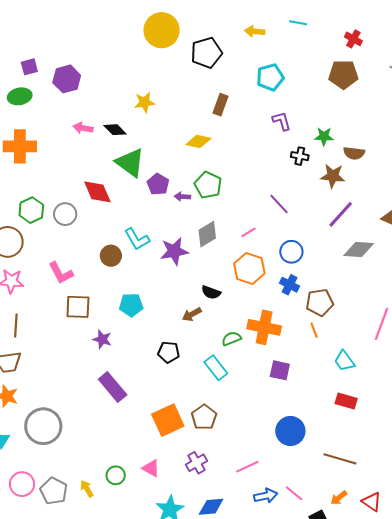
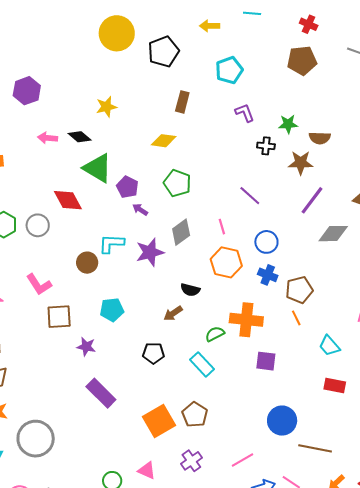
purple arrow: (182, 197) -> (140, 210), moved, turned 35
pink line: (248, 232) -> (222, 227), turned -70
cyan L-shape: (137, 239) -> (111, 244), turned 128
brown line: (340, 459) -> (315, 448), moved

